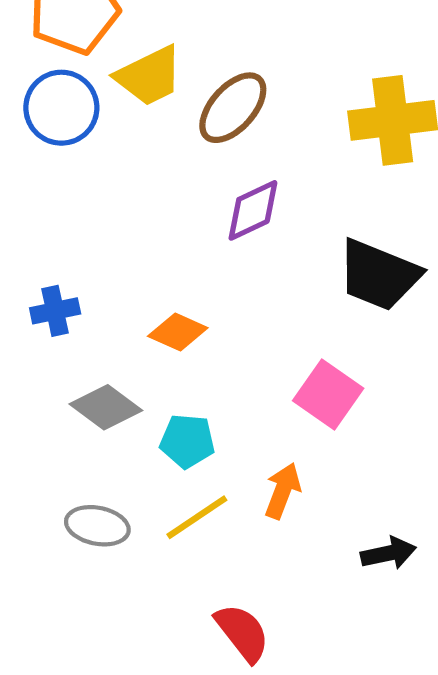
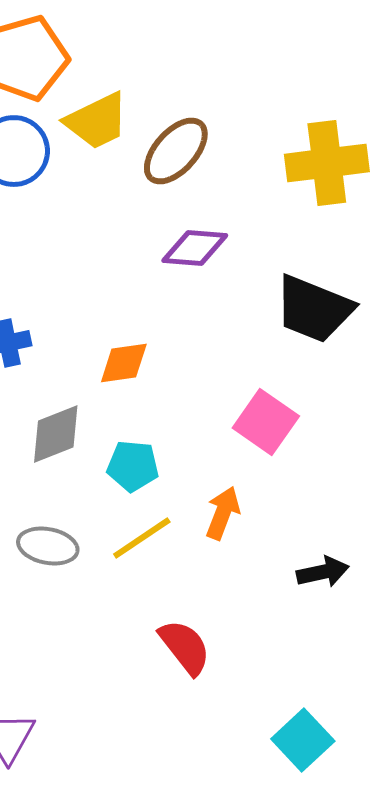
purple diamond: (253, 210) -> (195, 248), turned 30
orange diamond: (178, 332) -> (124, 363), turned -32
gray diamond: (106, 407) -> (56, 434), turned -58

